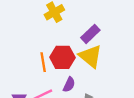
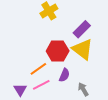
orange line: (43, 62) -> (38, 69), moved, turned 66

